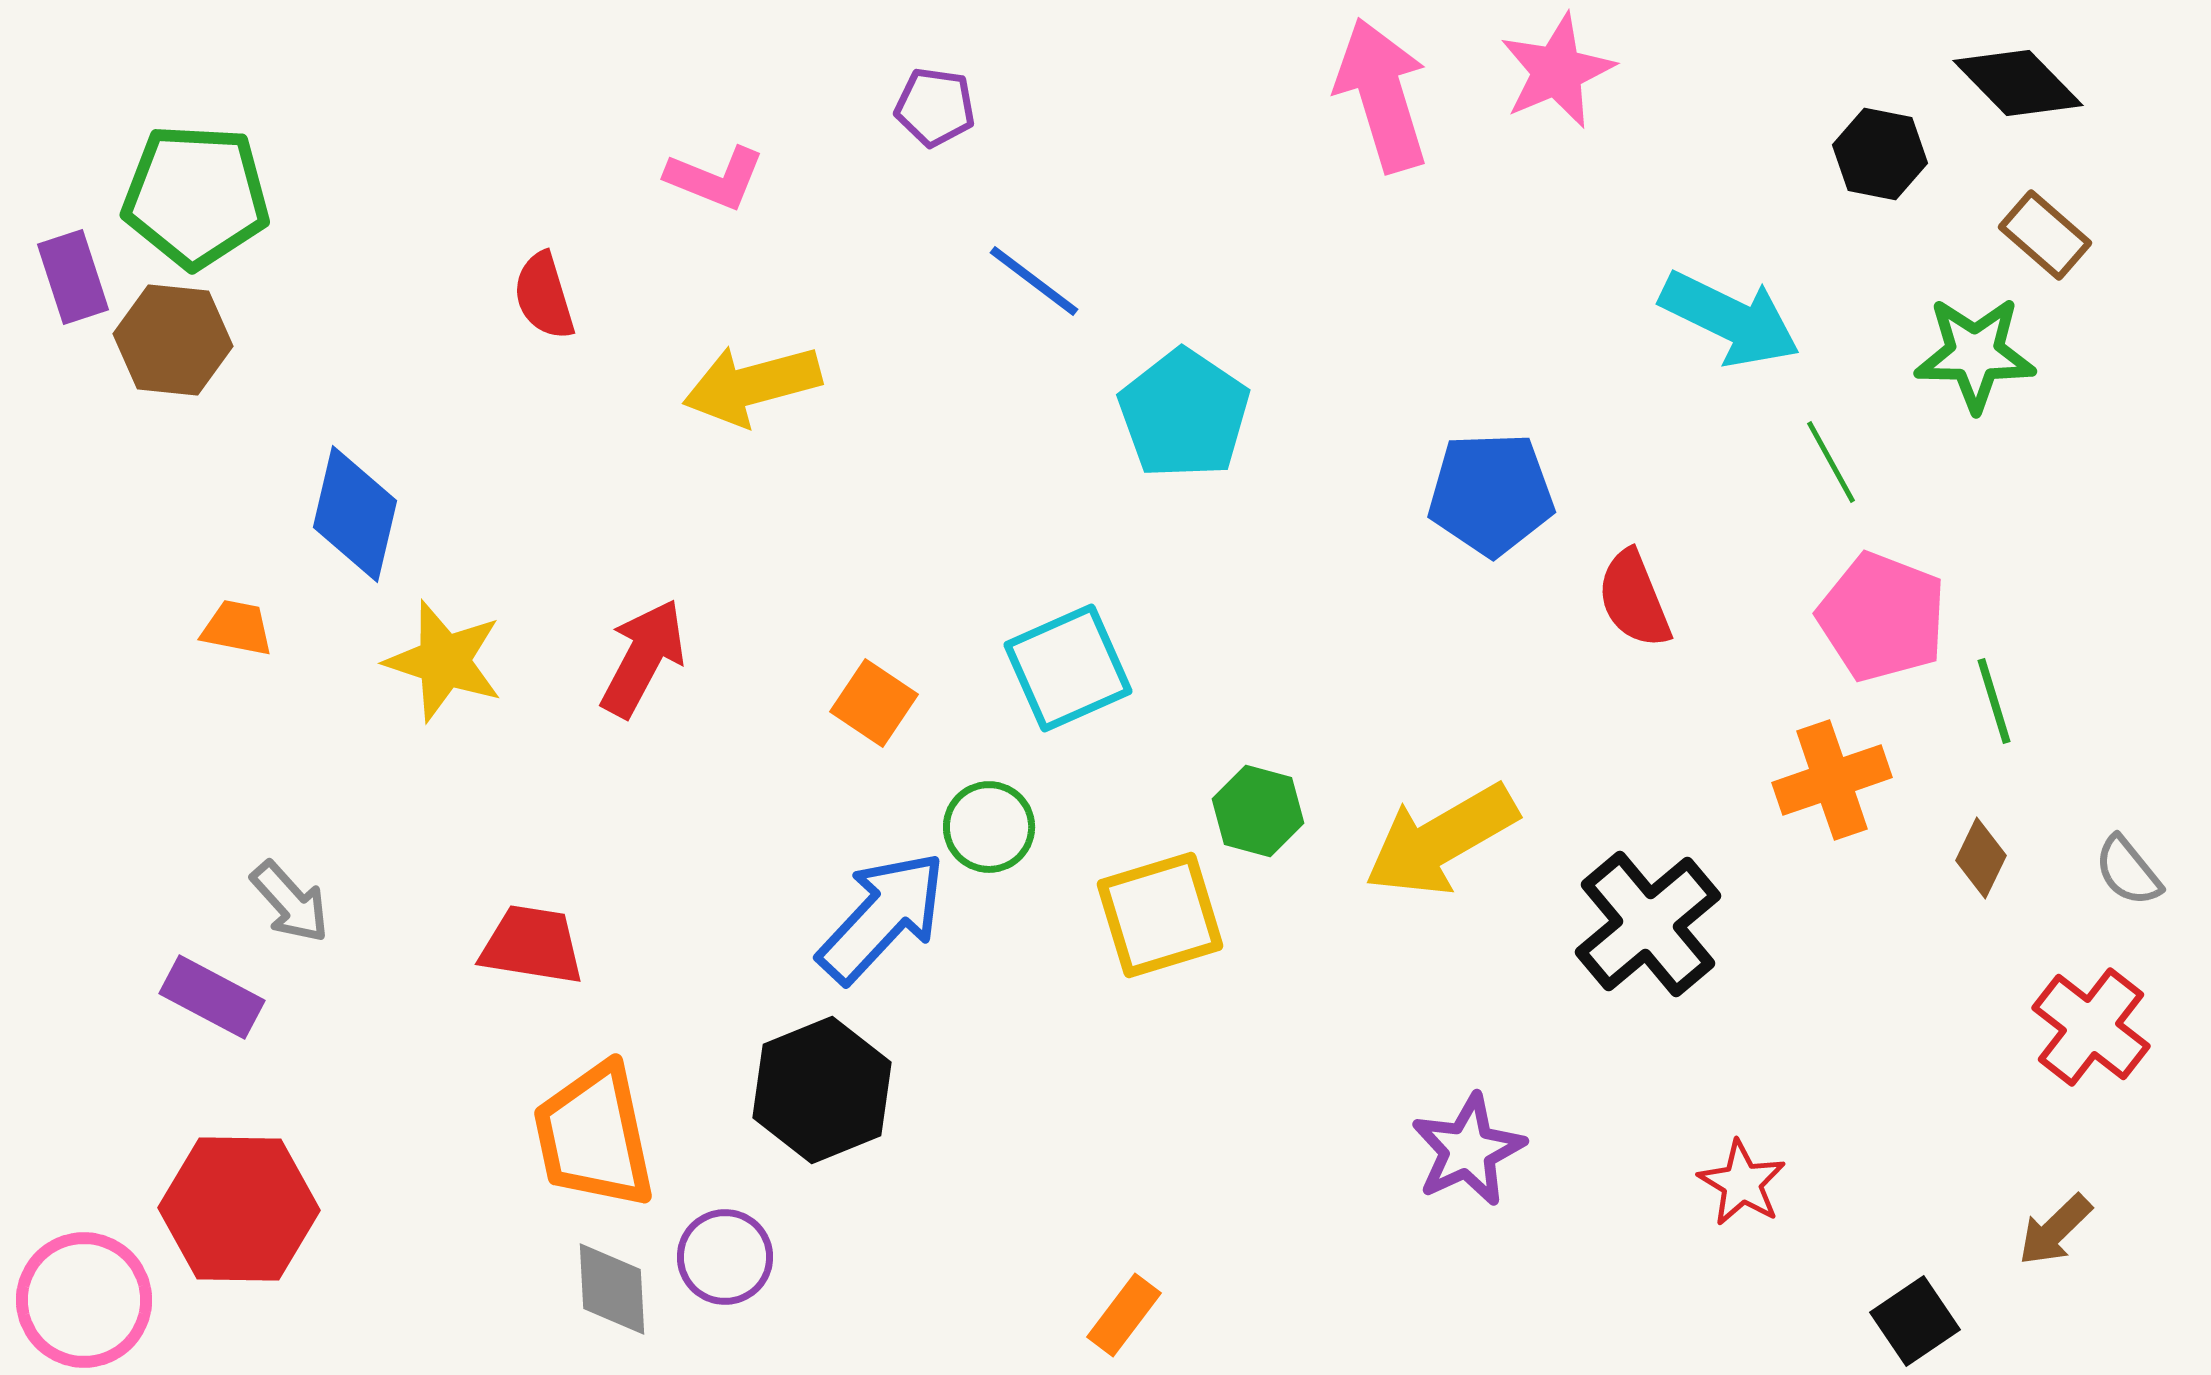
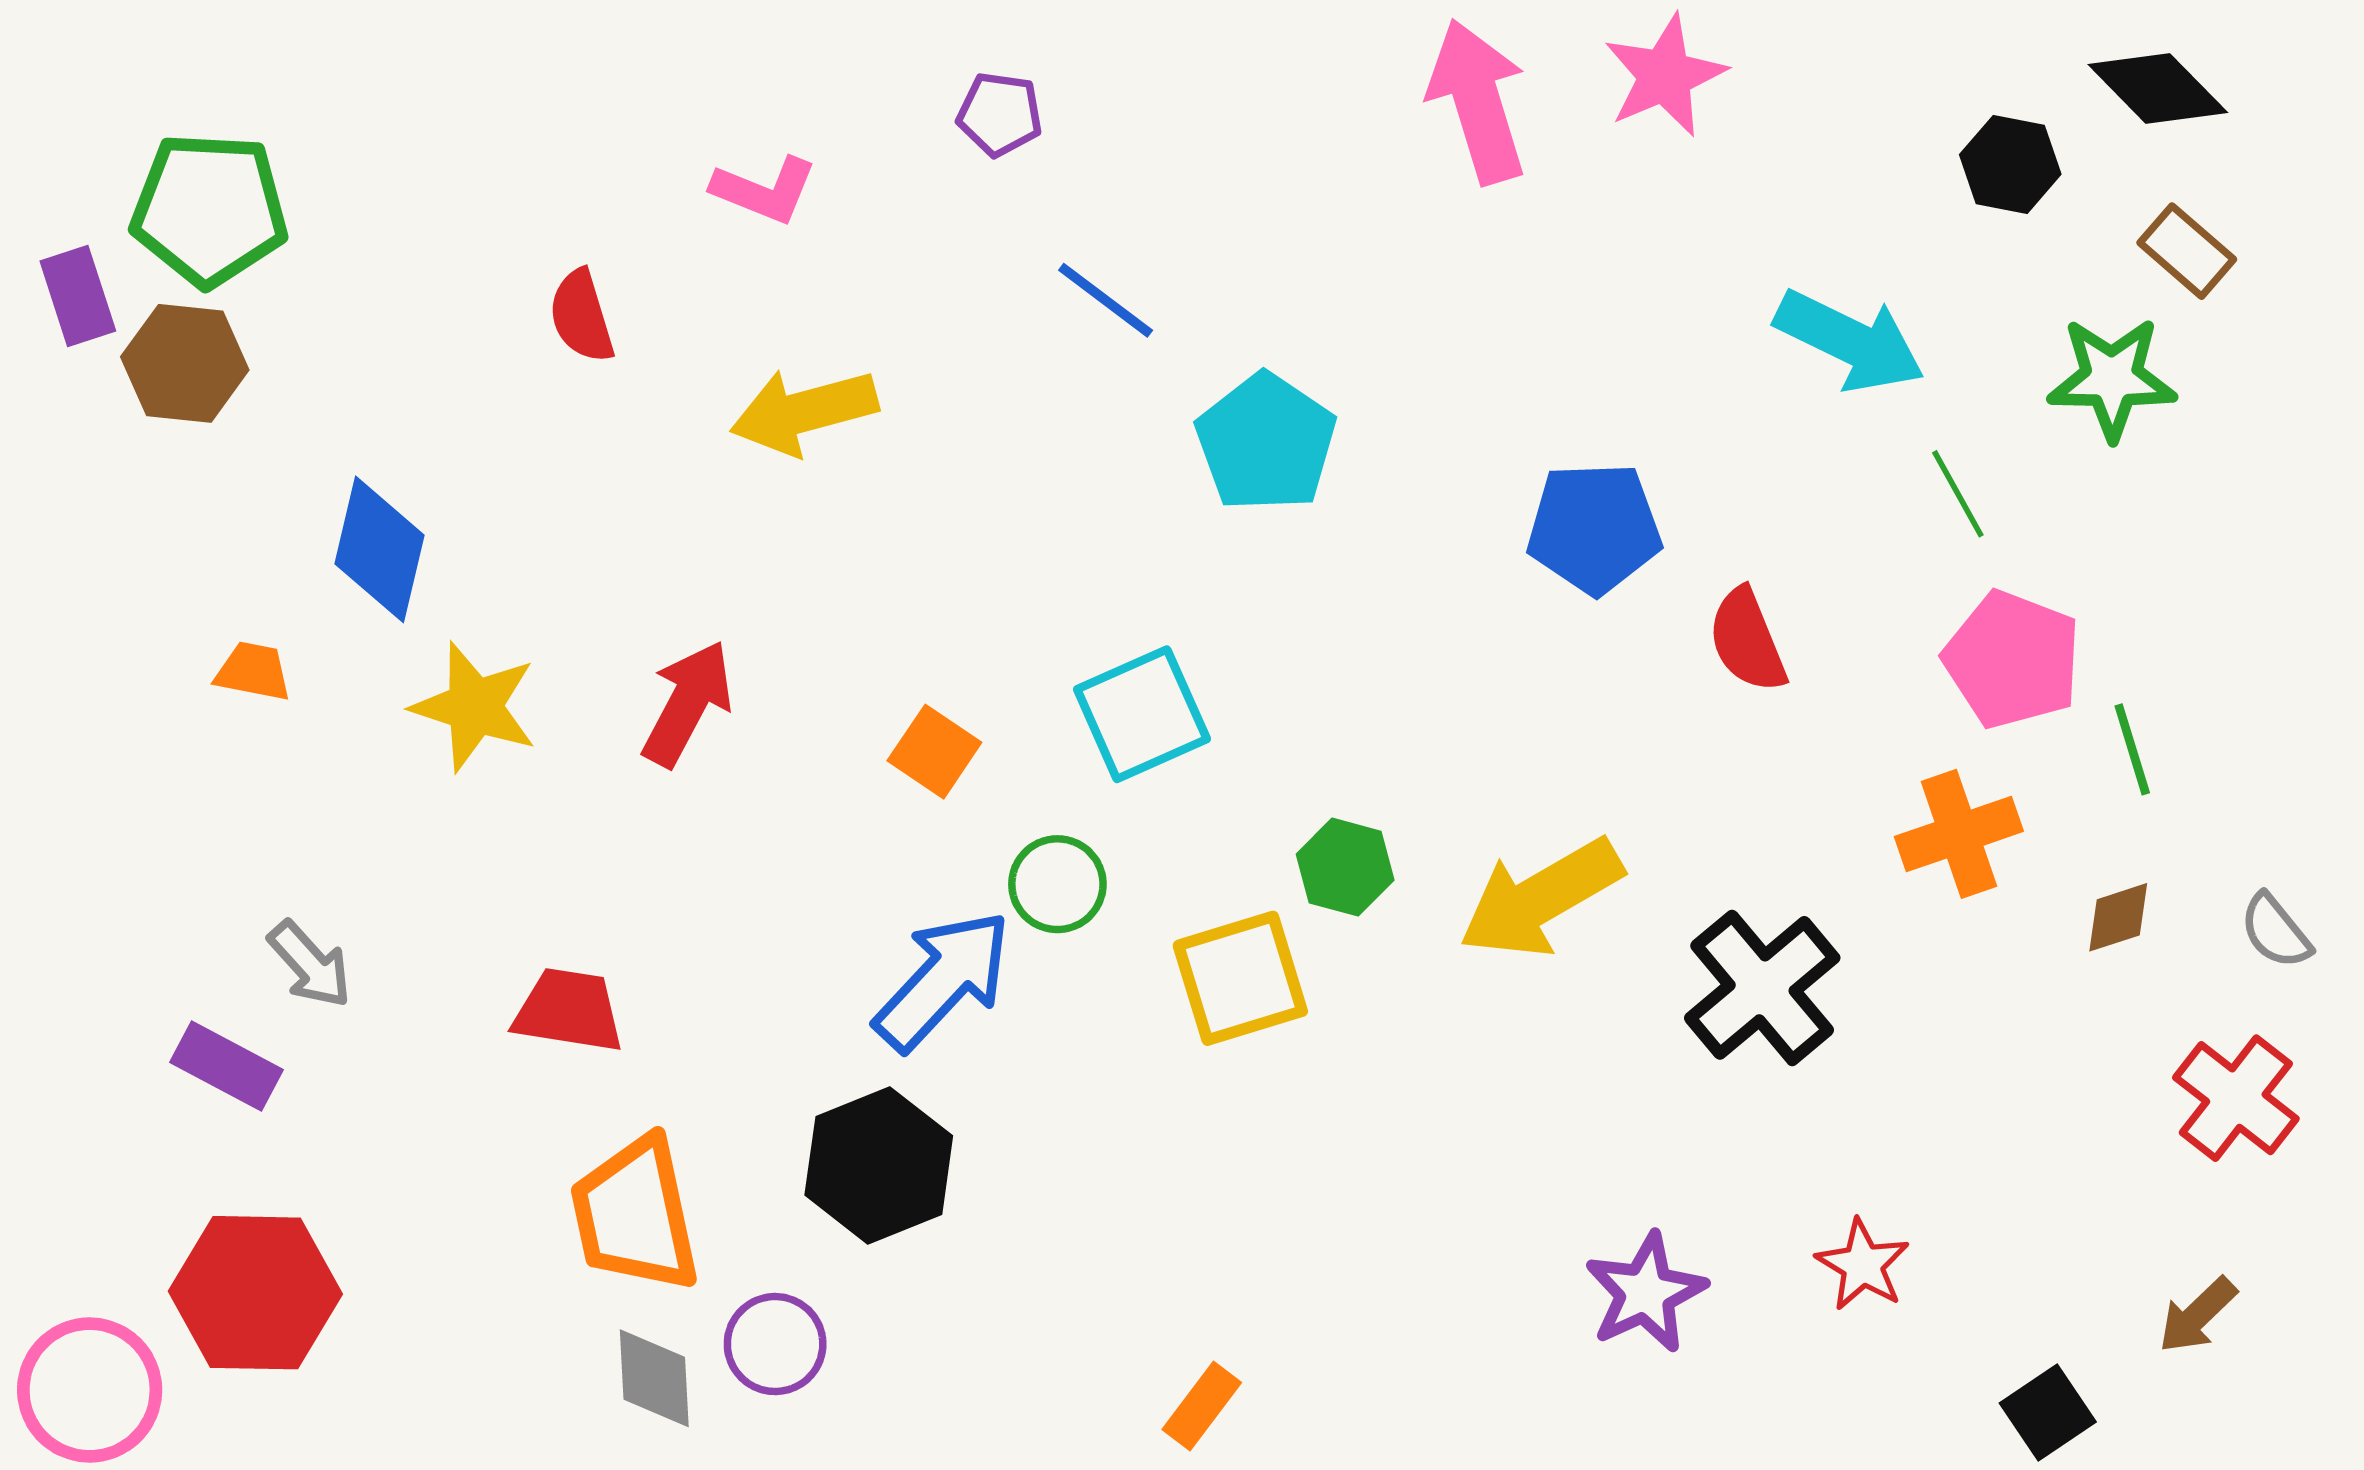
brown diamond: (1981, 858) -> (2118, 917), turned 46
purple star: (1468, 1150) -> (1646, 1293), moved

